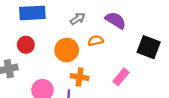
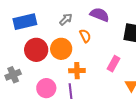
orange semicircle: (96, 41) -> (85, 36), turned 88
red circle: (26, 45) -> (36, 50), moved, size x1.5

